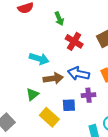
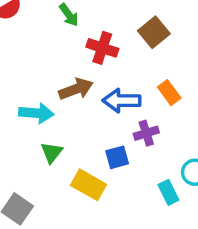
cyan arrow: (39, 59) -> (36, 113), moved
brown arrow: (53, 78) -> (76, 89), moved

